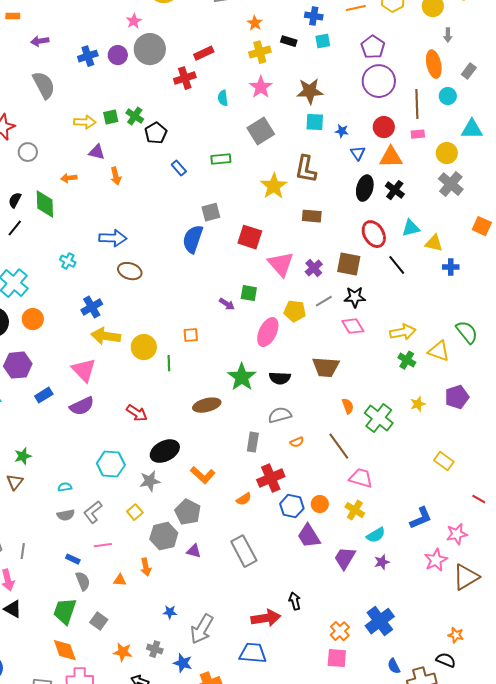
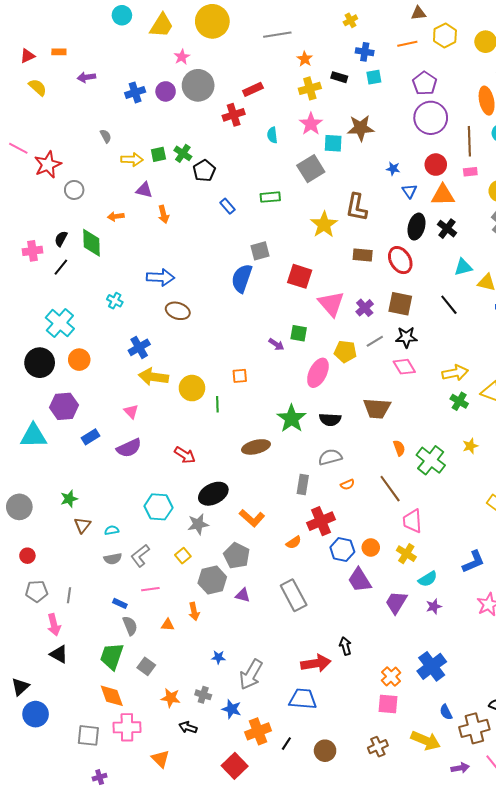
gray semicircle: (44, 85) -> (106, 136), moved, size x0.5
cyan square: (315, 122) -> (333, 143), moved
red ellipse: (374, 234) -> (400, 260), moved
pink triangle: (84, 370) -> (131, 411), size x0.6
pink trapezoid: (361, 478) -> (412, 521), turned -110
brown triangle: (15, 482) -> (82, 525), moved

